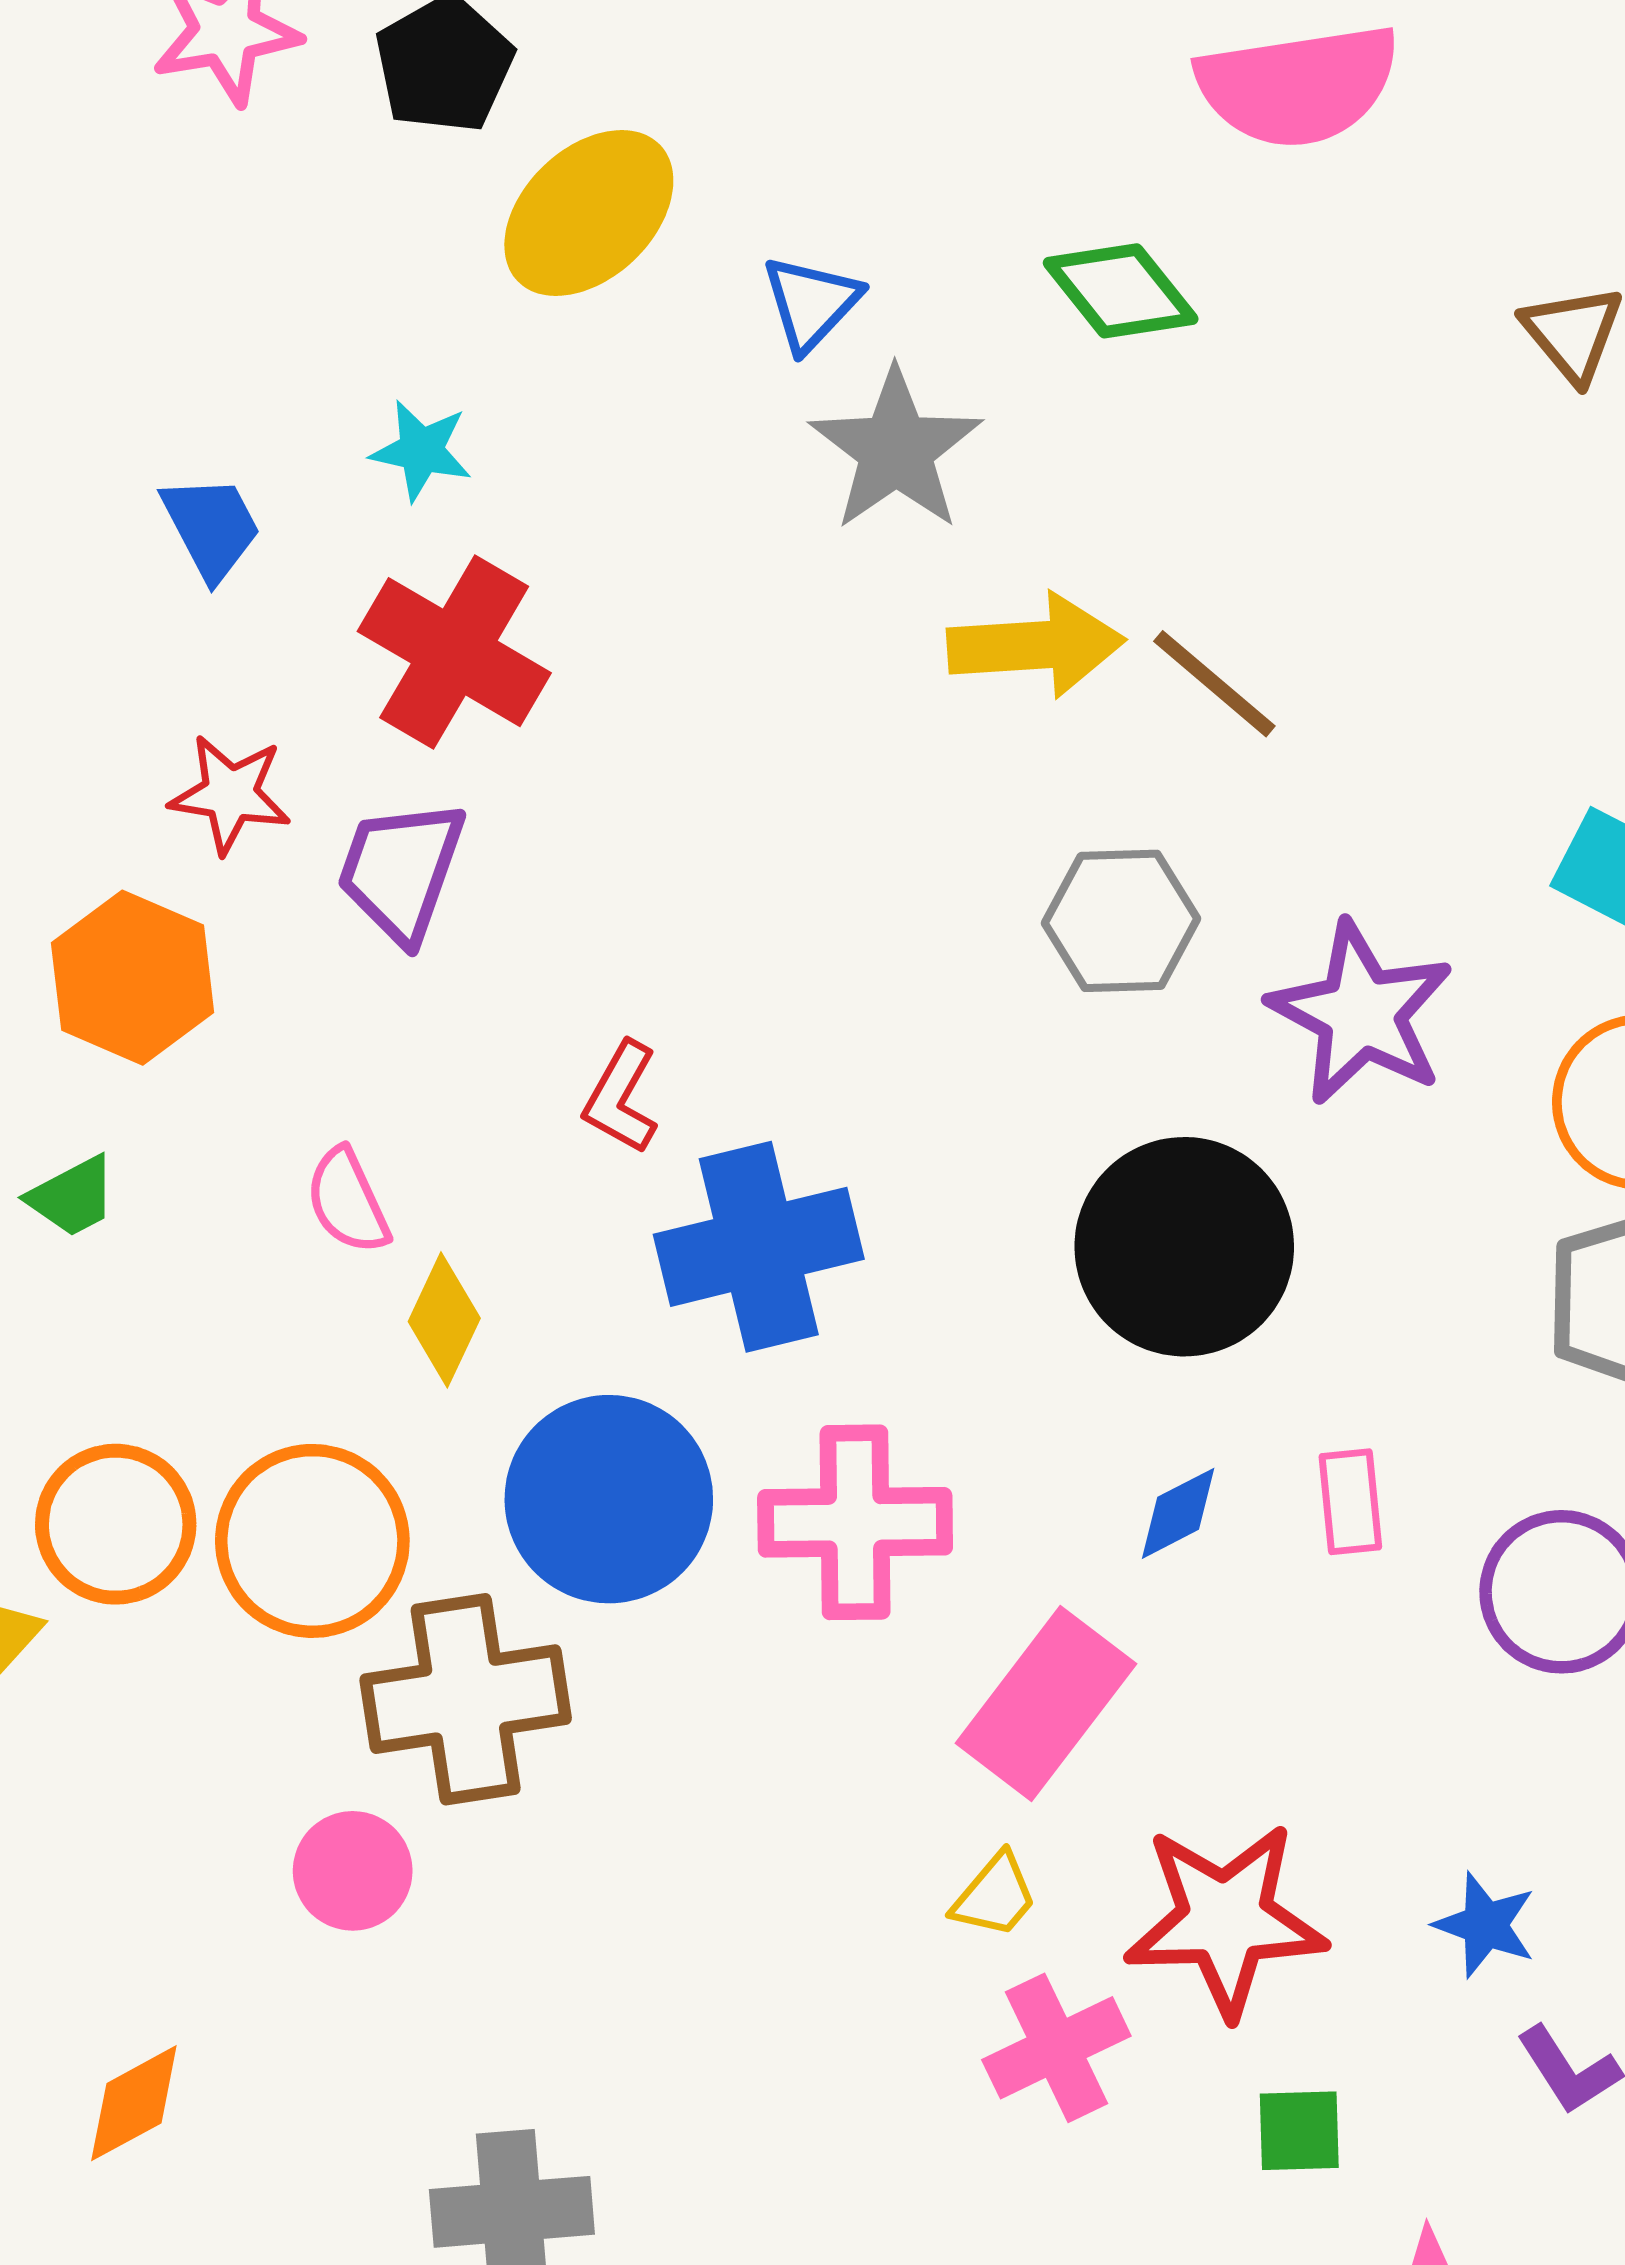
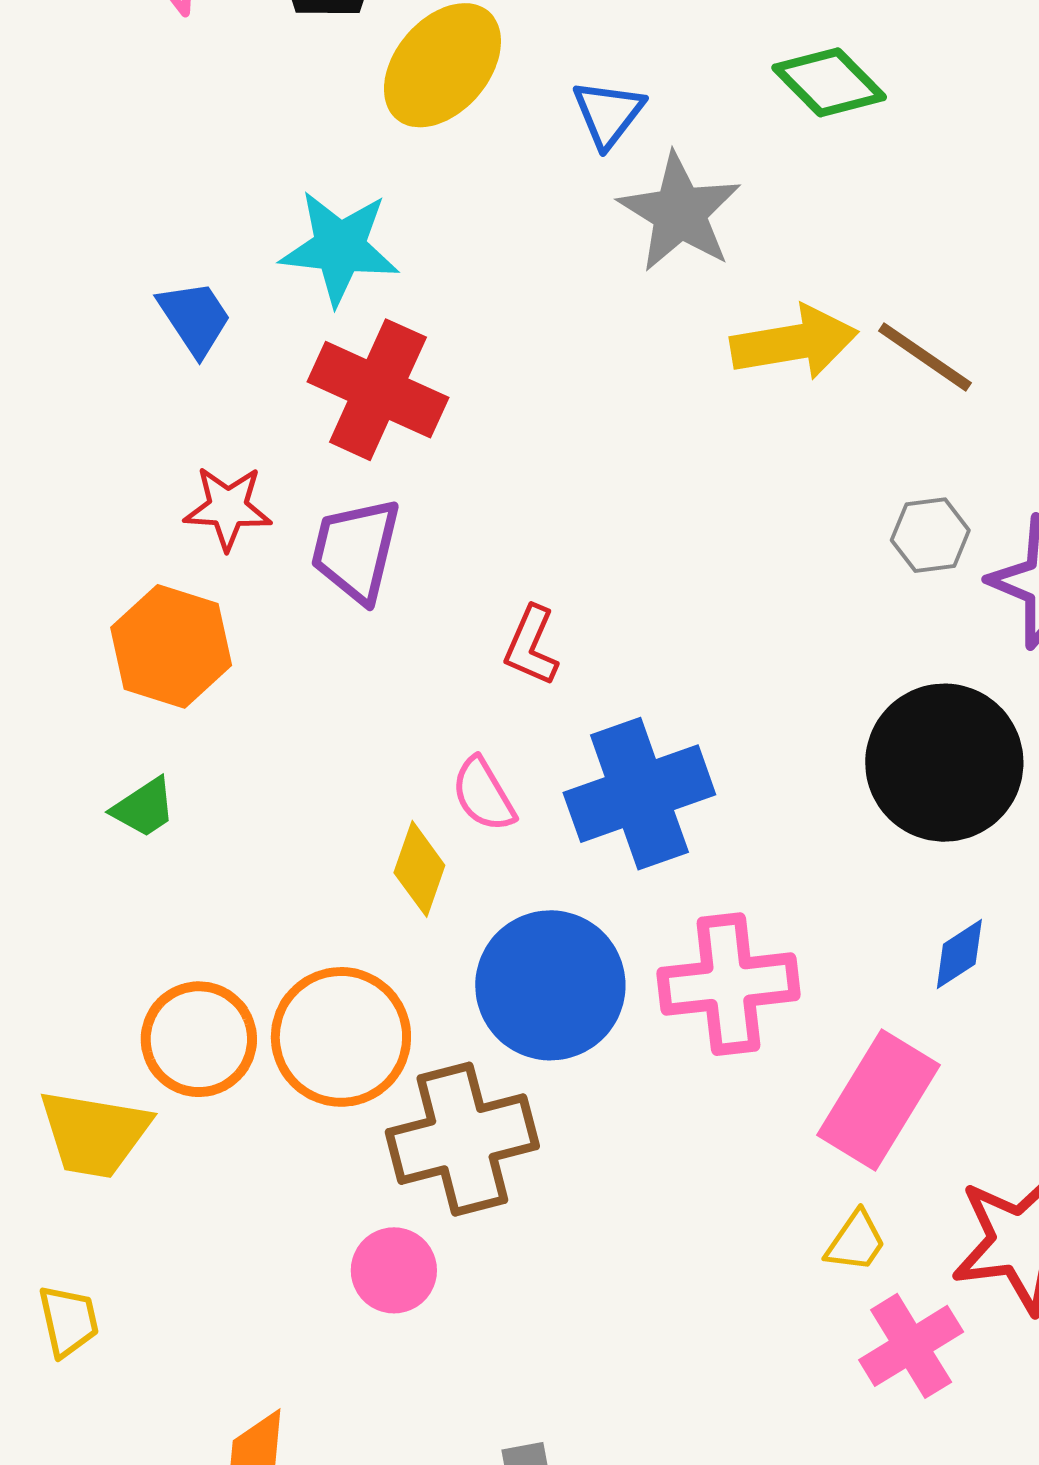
cyan star: (421, 450) -> (340, 248), size x1.6
gray hexagon: (1121, 921) -> (930, 535), moved, size x0.7
red L-shape: (621, 1098) -> (531, 646), moved
pink semicircle: (347, 1201) -> (483, 795), moved

